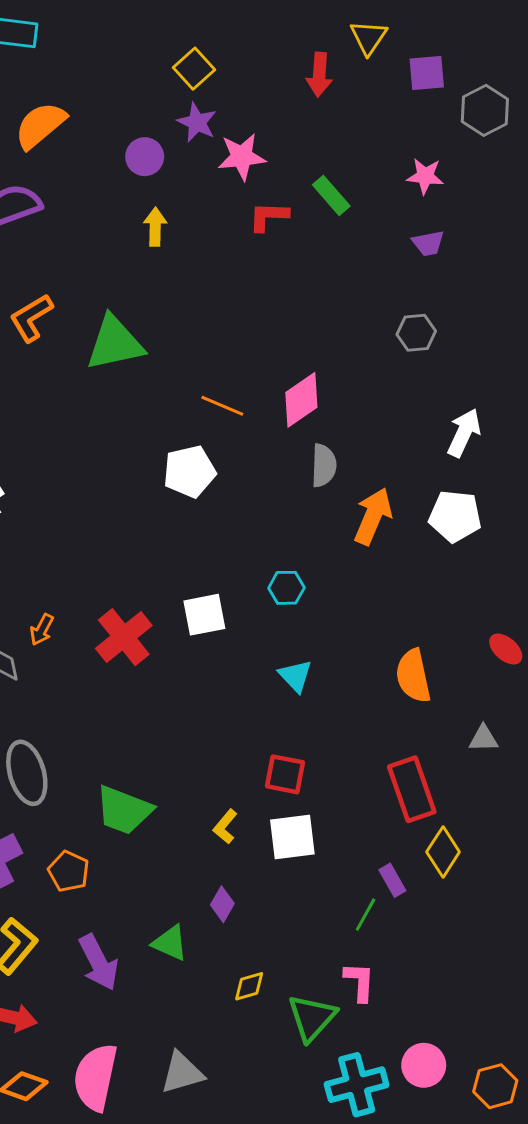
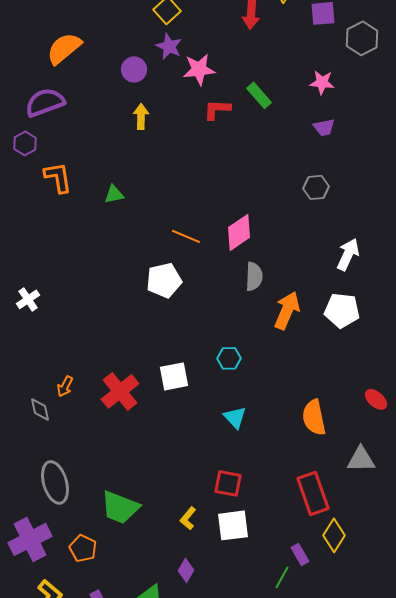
orange L-shape: (31, 318) -> (58, 177), turned 112
green triangle: (115, 343) -> (114, 194), size x0.5
gray triangle: (483, 739) -> (361, 459), size x1.4

